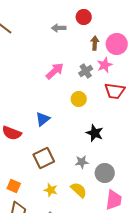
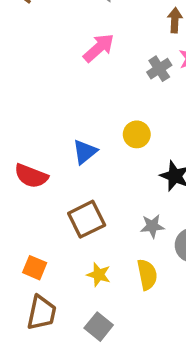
pink arrow: (55, 71) -> (99, 48), moved
yellow circle: (79, 99) -> (137, 134), moved
yellow semicircle: (79, 190) -> (147, 275), turned 36

